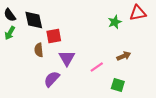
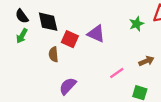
red square: (54, 36) -> (70, 39), turned 35
purple triangle: (67, 58) -> (96, 34), moved, turned -36

